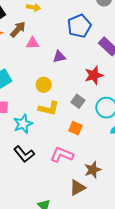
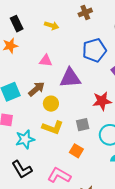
brown arrow: (18, 29) -> (37, 89), moved
purple triangle: (59, 57) -> (70, 78), size x1.6
gray square: (78, 101) -> (83, 125), turned 32

